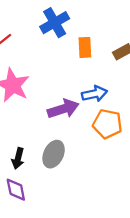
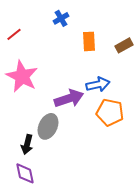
blue cross: (55, 23) -> (61, 18), size x0.6
gray ellipse: (54, 154) -> (48, 126), moved

